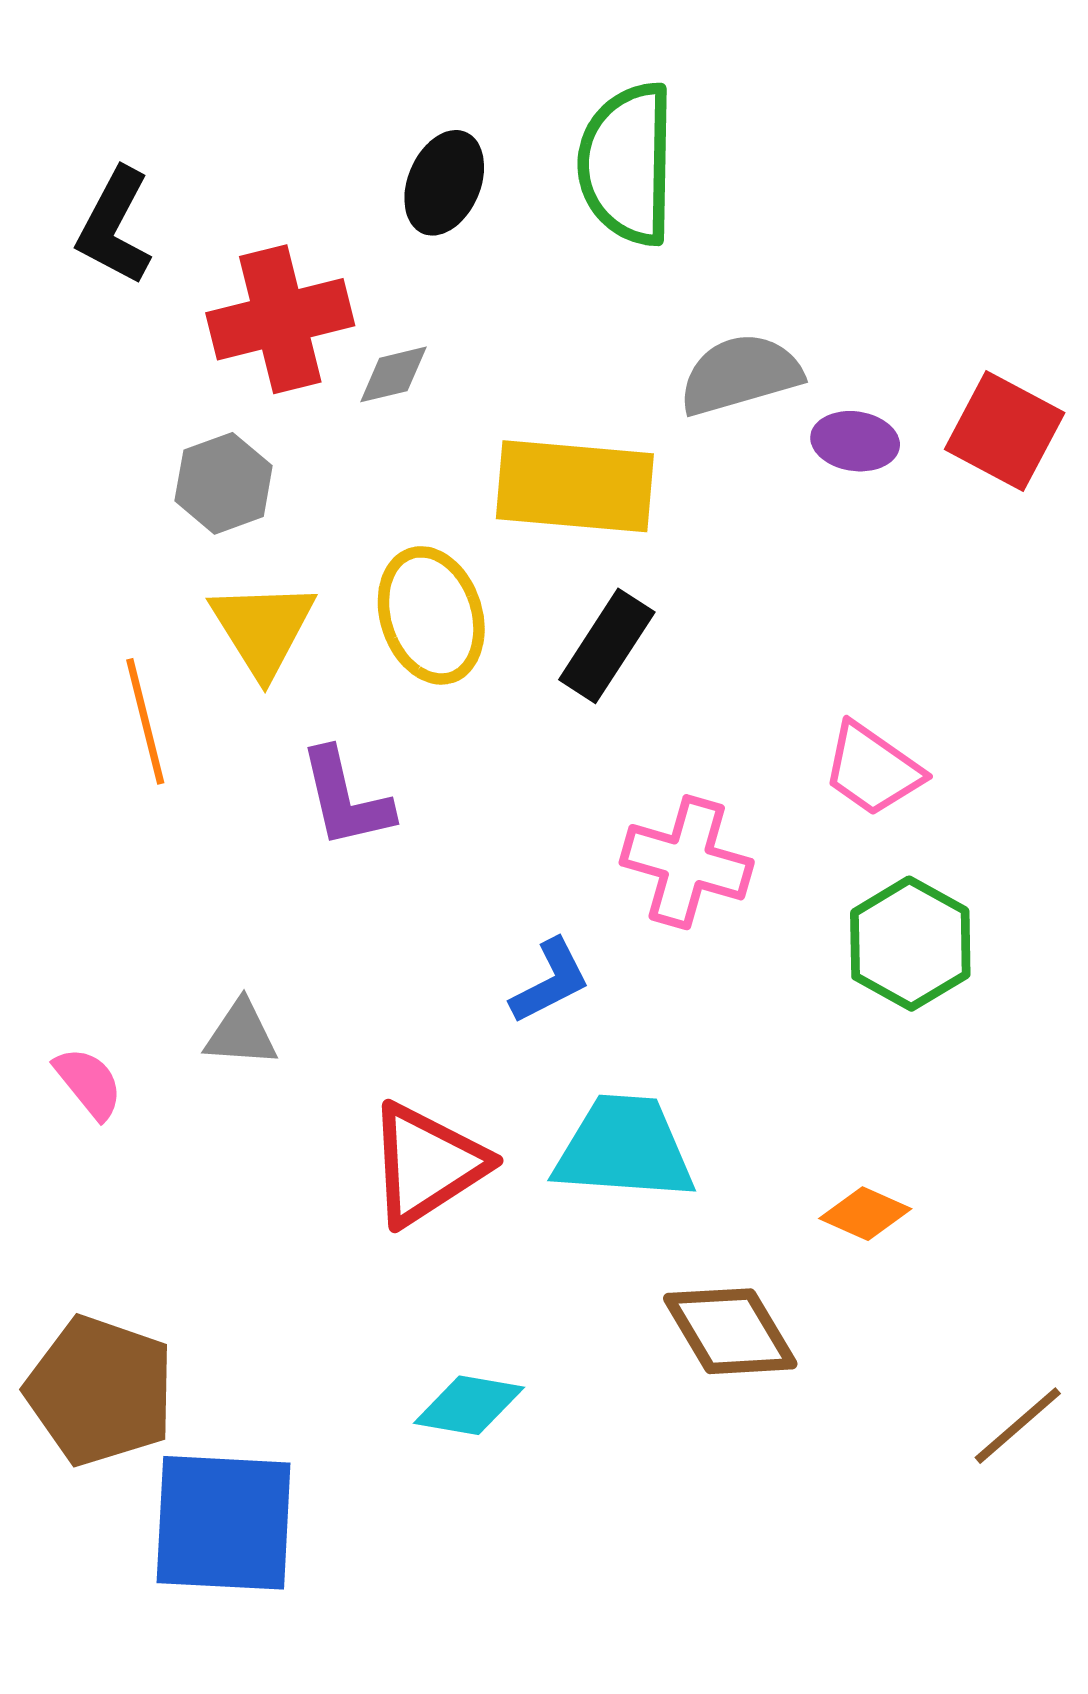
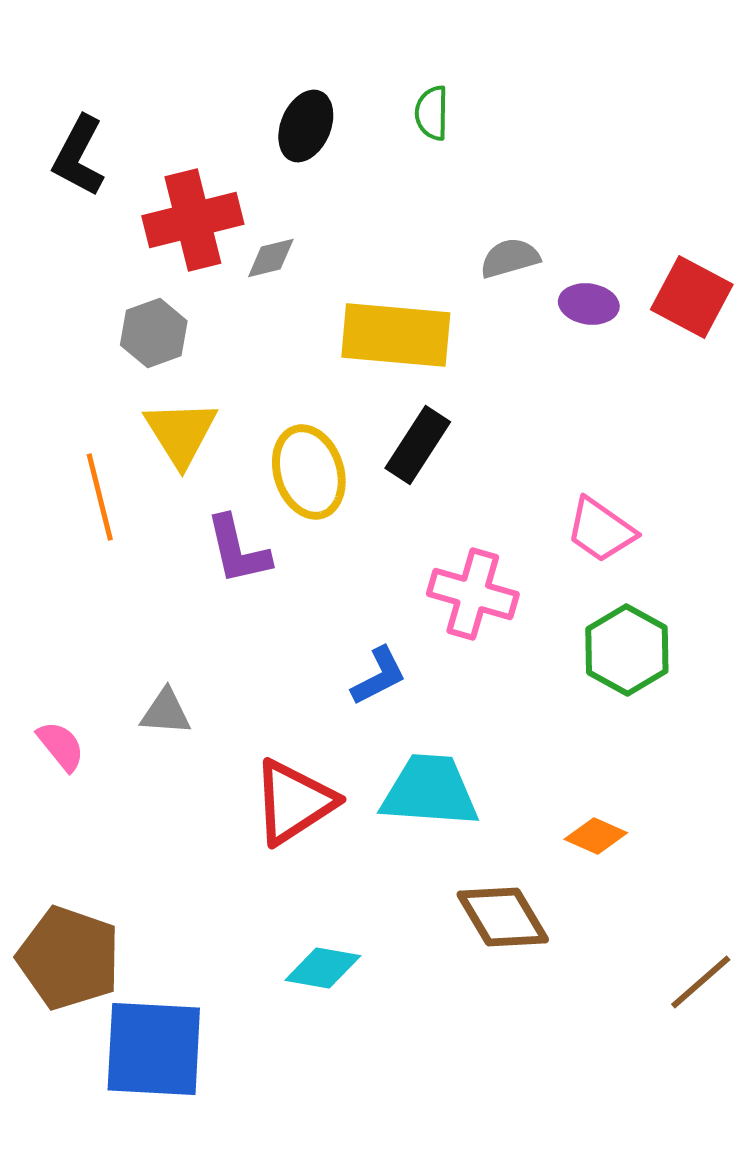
green semicircle: (627, 164) -> (432, 113), size x0.5
gray semicircle: (740, 374) -> (510, 258), size x0.7
yellow ellipse: (431, 615) -> (309, 472), moved

